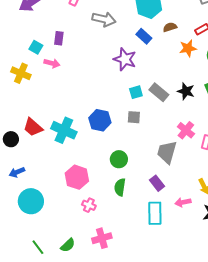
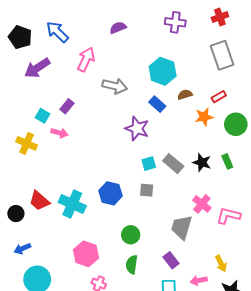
purple rectangle: (59, 38) -> (67, 106), turned 32

